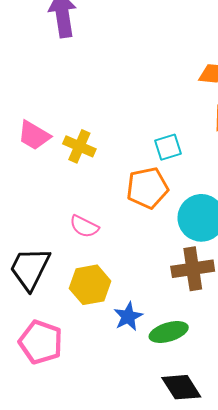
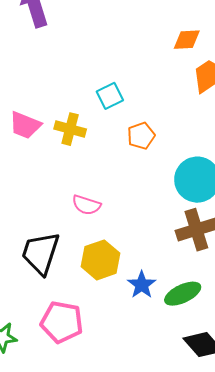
cyan square: (168, 147) -> (110, 96), moved
orange pentagon: (147, 188) -> (141, 136), moved, size x0.7

